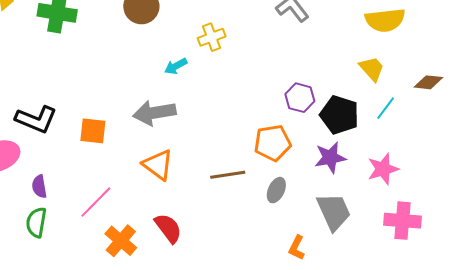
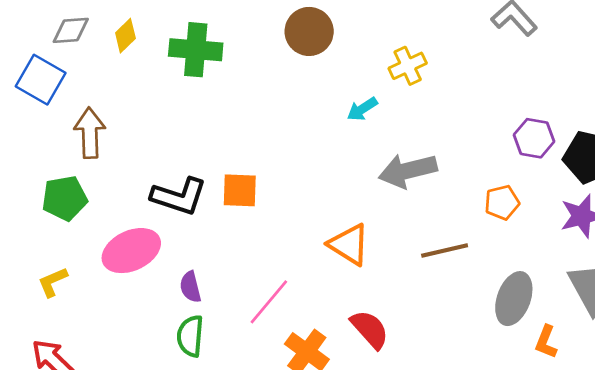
gray arrow: (154, 113) -> (408, 171), moved
orange square: (93, 131) -> (240, 190), moved
orange pentagon: (273, 143) -> (502, 203), size x0.7
gray ellipse: (276, 190) -> (514, 299), moved, size x1.5

